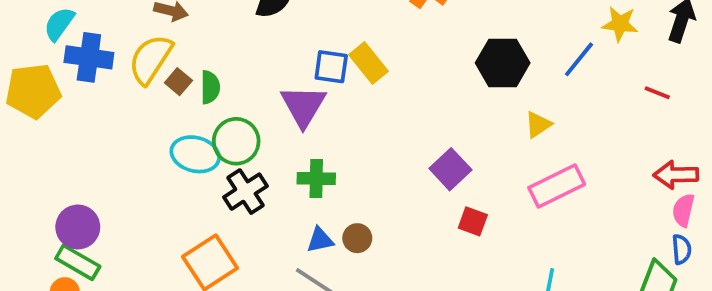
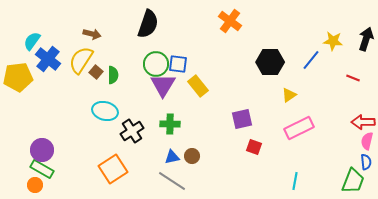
blue cross: (89, 57) -> (48, 59), turned 30
yellow rectangle: (368, 63) -> (198, 86), moved
green circle: (236, 141) -> (156, 64), moved
purple square: (450, 169) -> (242, 119), turned 30

